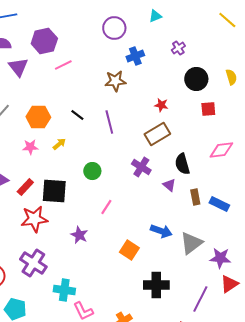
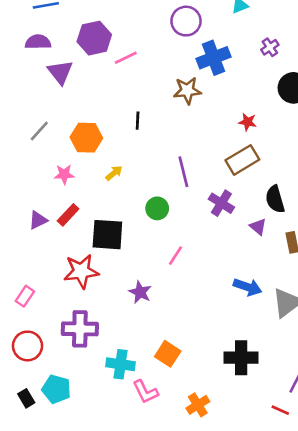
blue cross: (135, 56) -> (214, 58), size x1.4
pink line: (63, 65) -> (126, 58), moved
black line: (77, 115) -> (138, 121), moved, turned 56
purple line: (109, 122) -> (183, 172), moved
pink star: (30, 147) -> (64, 174), moved
red rectangle: (25, 187) -> (68, 215), moved
orange square: (129, 250) -> (168, 354), moved
purple cross: (33, 263) -> (80, 329), turned -32

